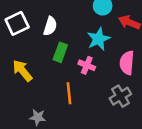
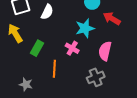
green rectangle: (60, 52) -> (37, 48), moved
yellow arrow: (22, 71) -> (15, 33), moved

